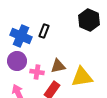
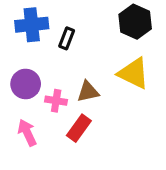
blue cross: (21, 36) -> (32, 25), moved, turned -30
yellow triangle: (82, 77) -> (134, 73), moved, turned 35

